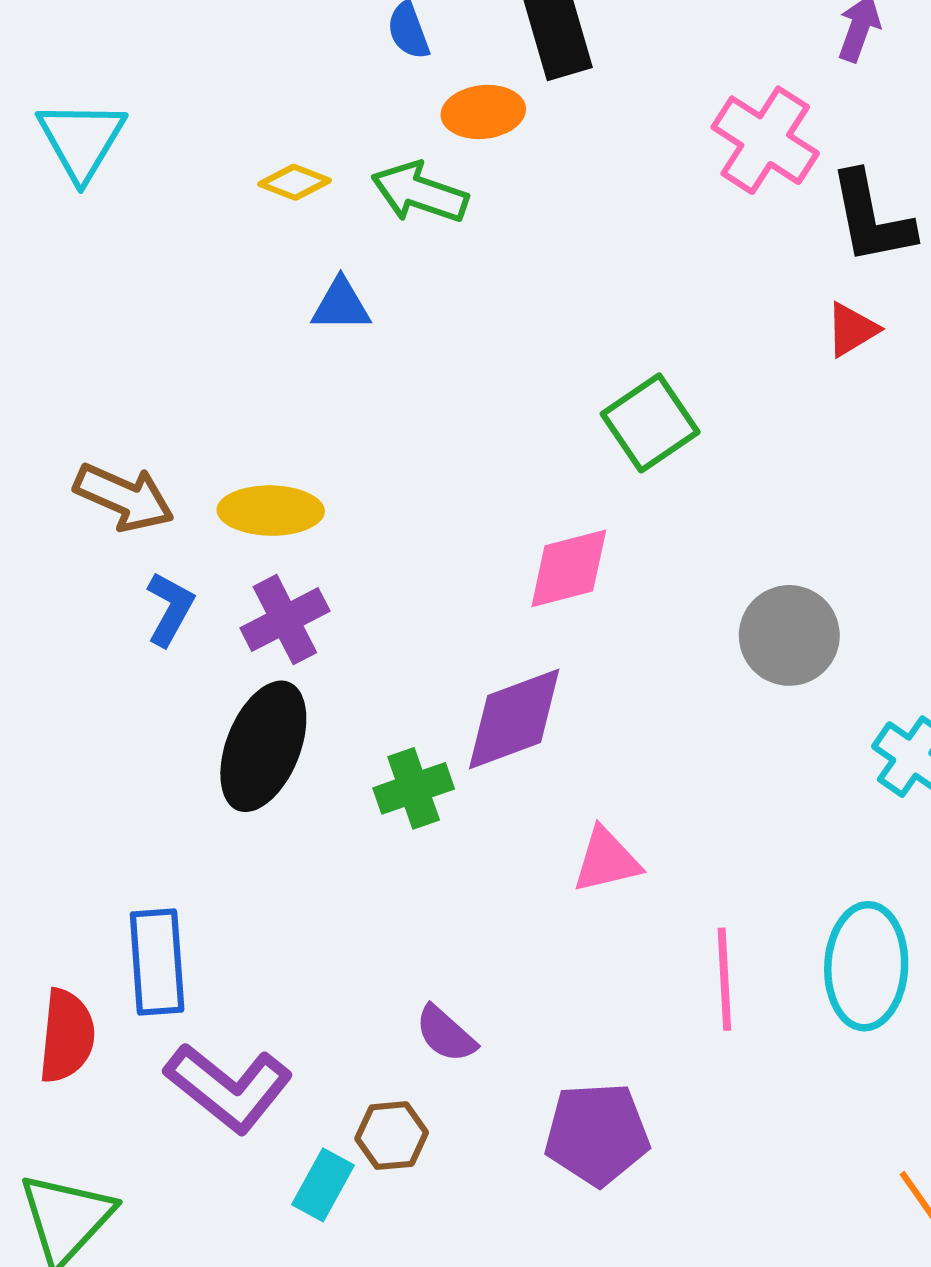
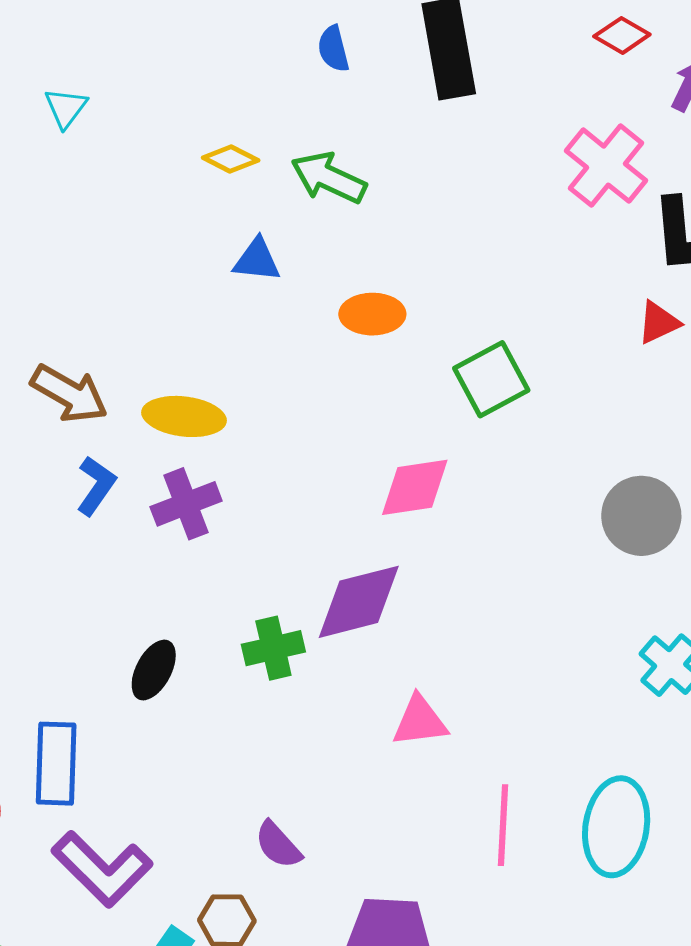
orange ellipse: (483, 112) -> (372, 314), moved
cyan triangle: (81, 140) -> (66, 108), size x0.6
gray circle: (789, 635) -> (641, 516), moved
black ellipse: (263, 746) -> (154, 670), moved, size x0.6

